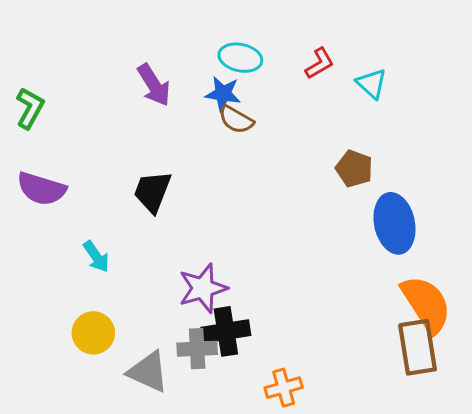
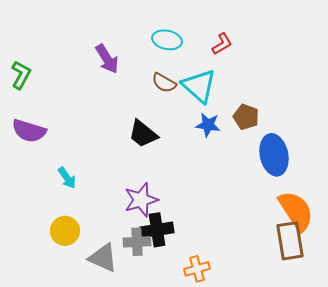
cyan triangle: (371, 84) -> (199, 86), moved, size x1.6
blue star: (223, 94) -> (208, 125), moved
black trapezoid: (152, 192) -> (143, 134), moved, turned -72

